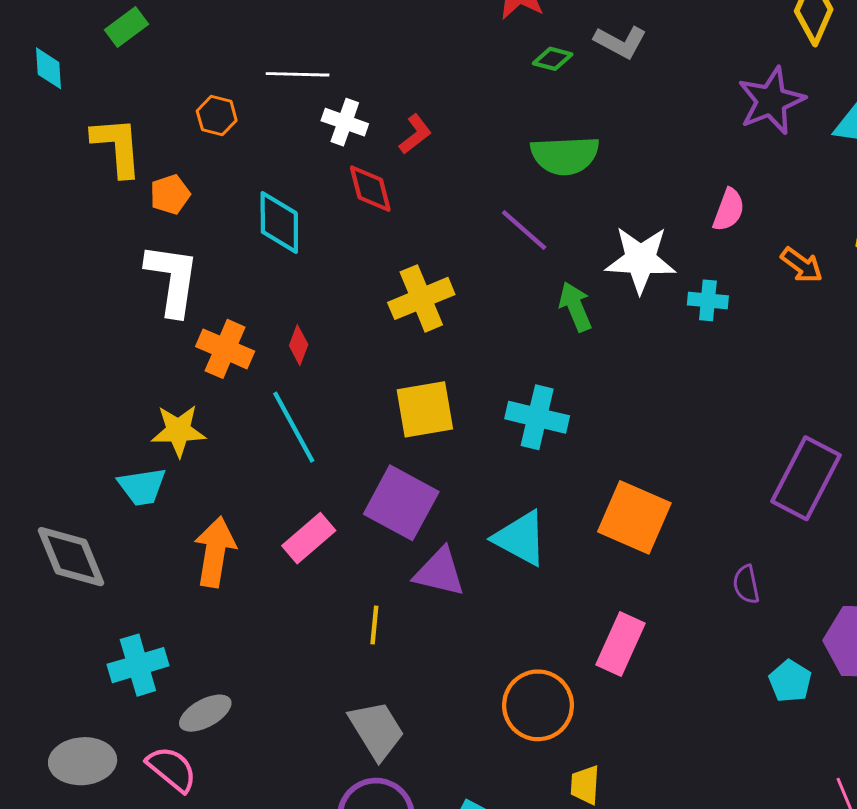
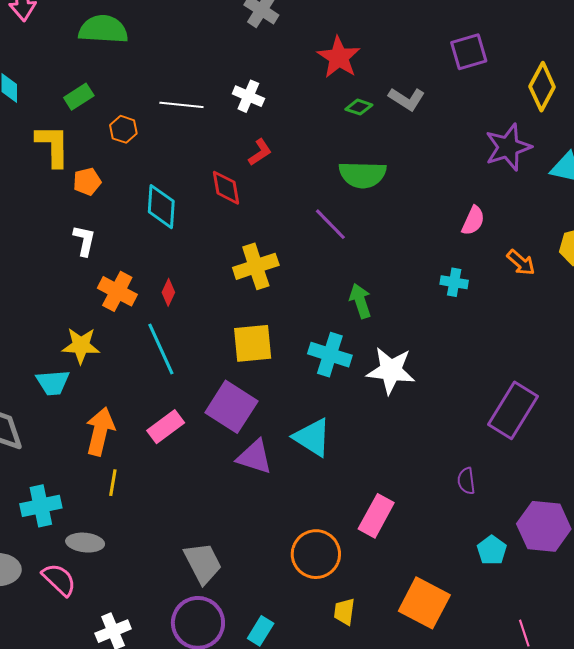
green rectangle: (127, 27) -> (79, 97), moved
white cross: (345, 122) -> (248, 96), moved
white star: (640, 260) -> (391, 371), moved
white L-shape: (172, 279) -> (84, 241), size x0.6
green arrow: (575, 307) -> (360, 301), moved
orange square: (634, 517) -> (424, 603), moved
yellow line: (374, 625) -> (113, 483), moved
gray ellipse: (205, 713) -> (85, 543), turned 30

